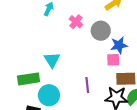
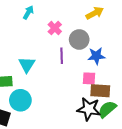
pink square: (113, 60) -> (89, 78), moved
purple line: (87, 85) -> (62, 56), moved

